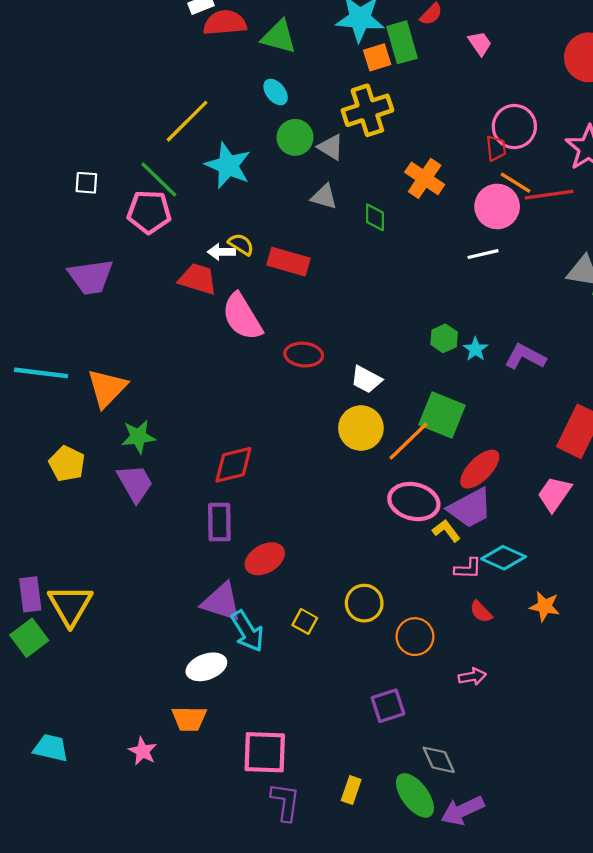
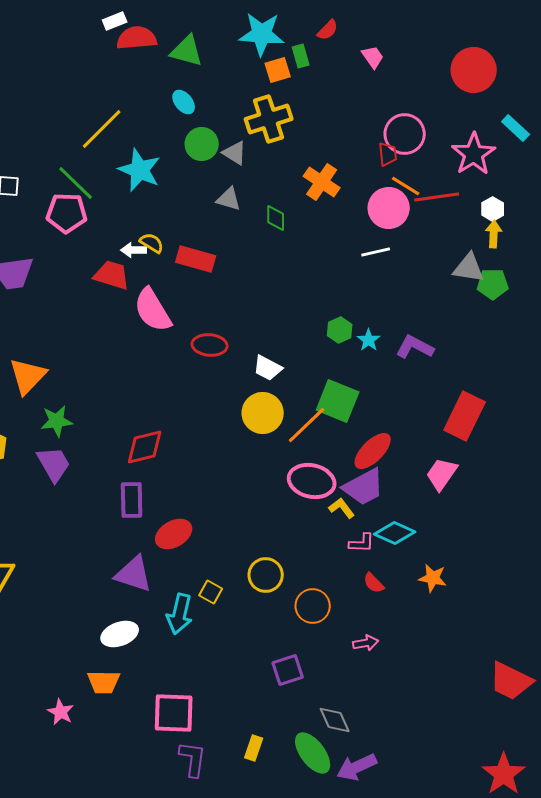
green rectangle: (402, 42) -> (301, 56), size x0.6
cyan arrow: (247, 631) -> (180, 614), moved, turned 45

